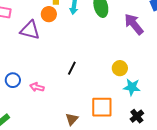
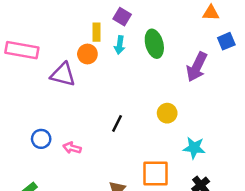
purple arrow: (134, 24) -> (197, 67), turned -115
yellow circle: (120, 68) -> (167, 113), moved

